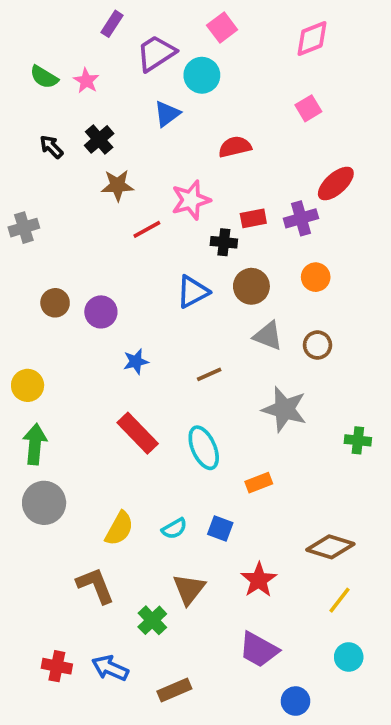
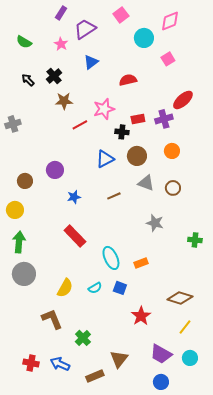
cyan circle: (202, 75) -> (144, 38), moved
pink star: (86, 81) -> (61, 44), moved
brown circle: (55, 303) -> (25, 181), moved
brown line: (209, 374) -> (114, 196), moved
gray star: (284, 409) -> (155, 223), size x0.7
cyan ellipse: (204, 448) -> (111, 258), moved
brown triangle: (189, 589) -> (119, 359), moved
purple trapezoid: (259, 650) -> (161, 354), moved

